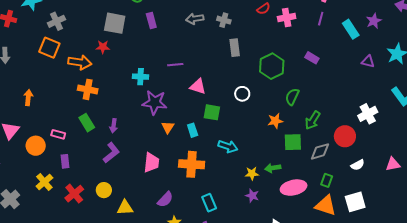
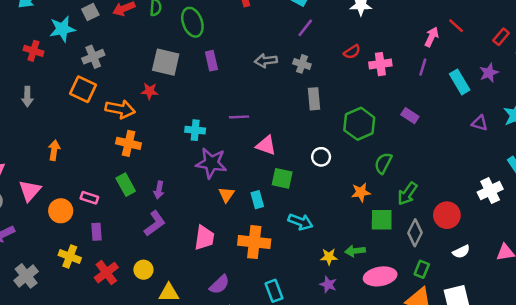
white cross: (368, 114) -> (490, 191), moved
gray diamond: (320, 151) -> (415, 233), turned -50
yellow cross: (44, 182) -> (70, 256), turned -30

